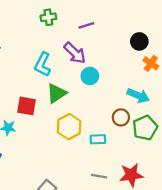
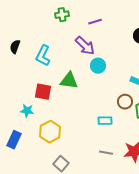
cyan L-shape: (43, 64) -> (43, 56), moved
green triangle: (56, 93) -> (69, 81), turned 42
yellow hexagon: (69, 127) -> (50, 132), moved

